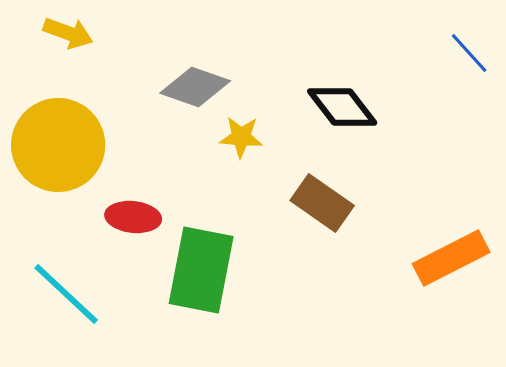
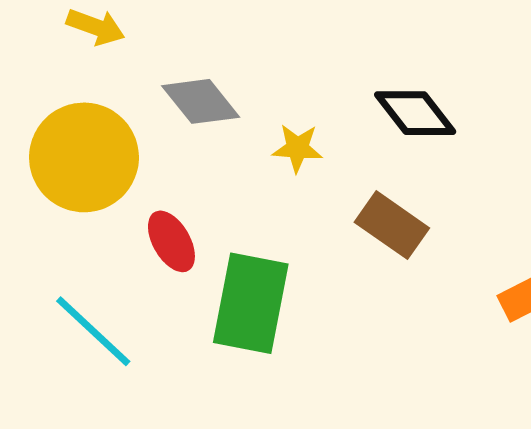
gray diamond: (195, 87) -> (201, 101), moved, turned 32
red ellipse: (133, 217) -> (171, 241), turned 54

